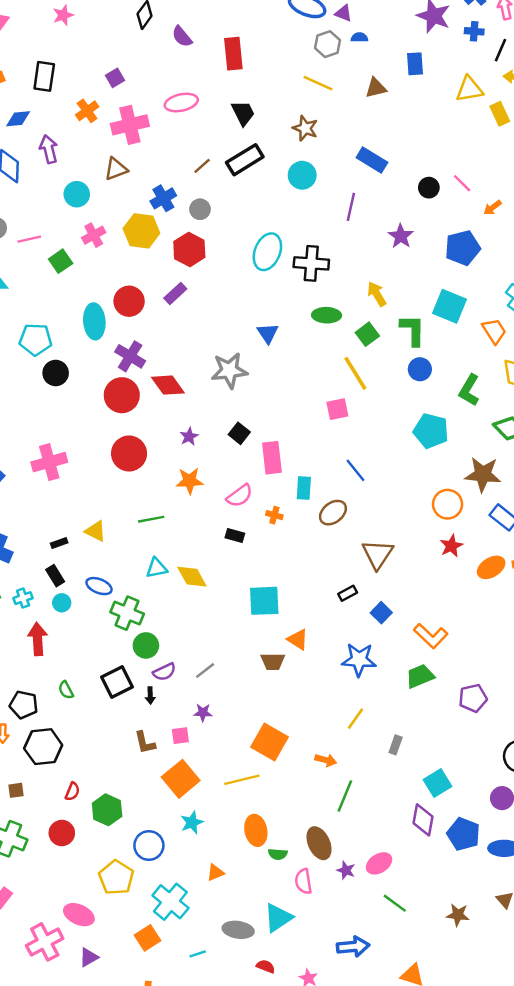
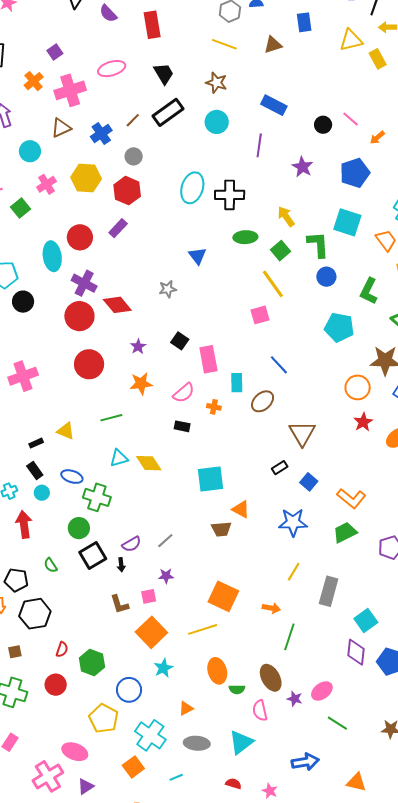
blue cross: (163, 198) -> (101, 134), moved
gray star: (229, 370) -> (168, 289), size x0.6
green circle: (146, 645) -> (79, 528), moved
gray rectangle: (396, 745) -> (329, 591), size x1.8
gray ellipse: (238, 930) -> (197, 743), moved

